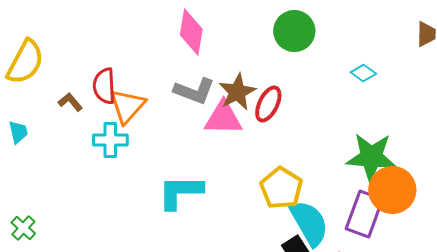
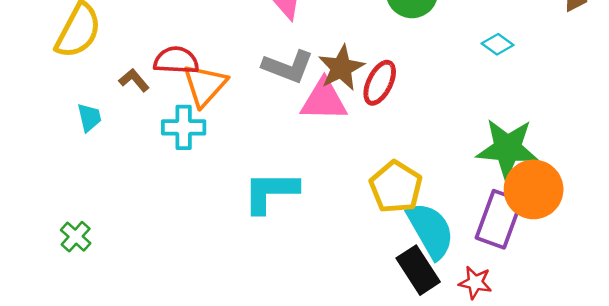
red semicircle: (104, 86) -> (176, 60), turned 96
cyan trapezoid: (18, 132) -> (89, 117), moved

